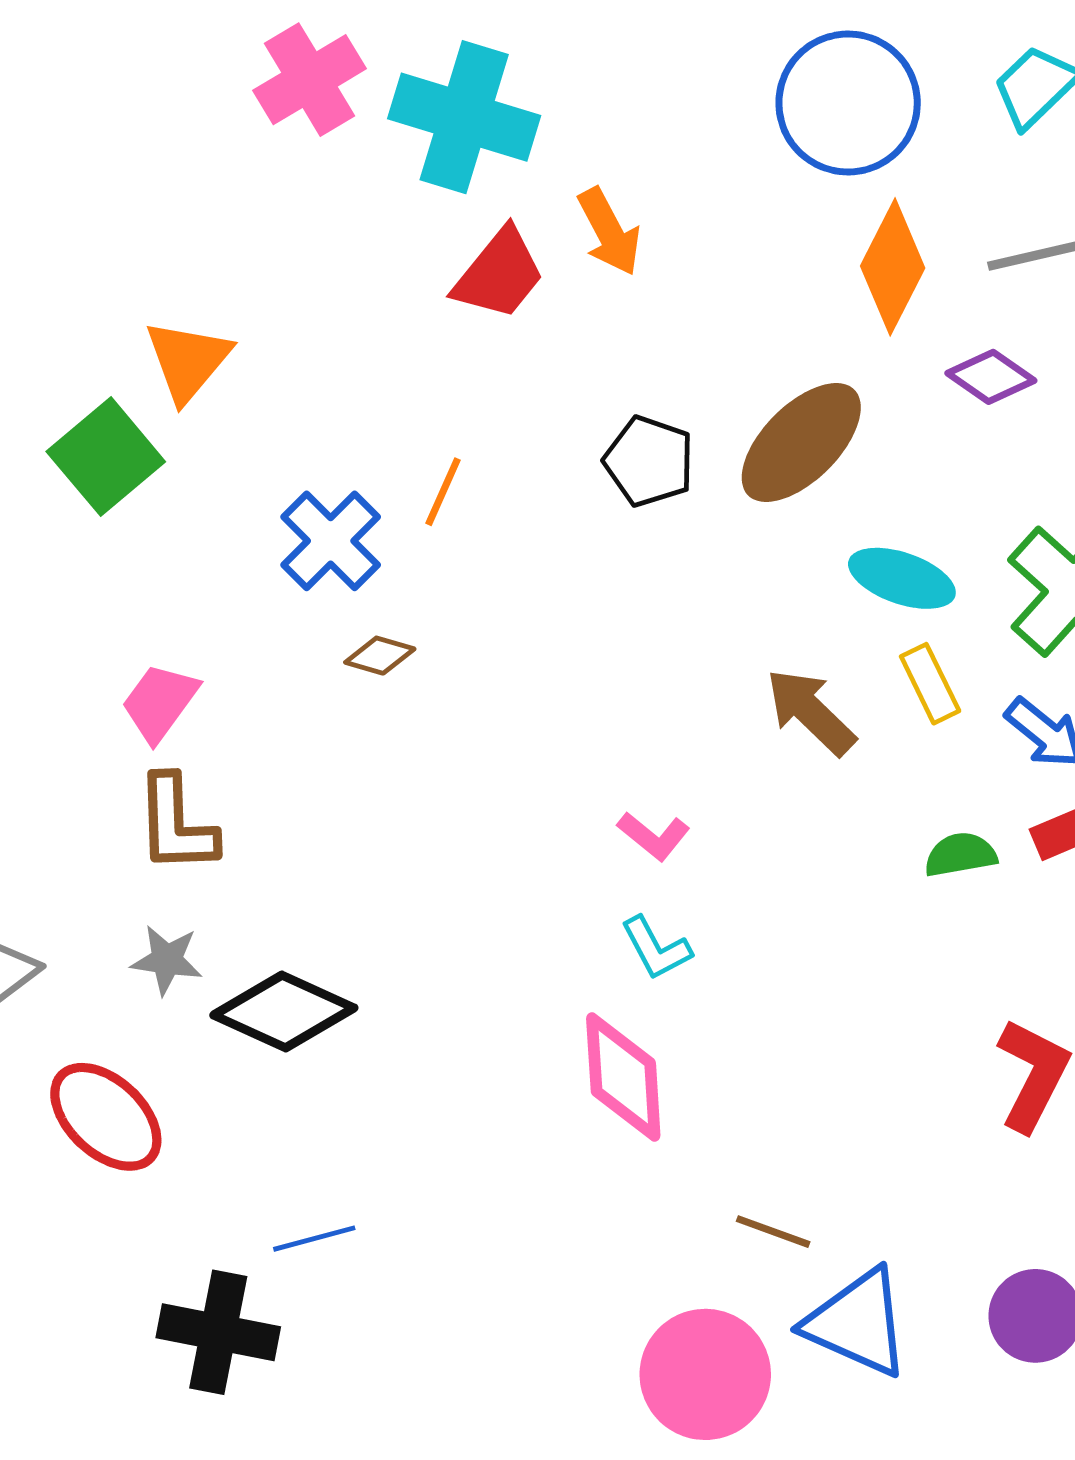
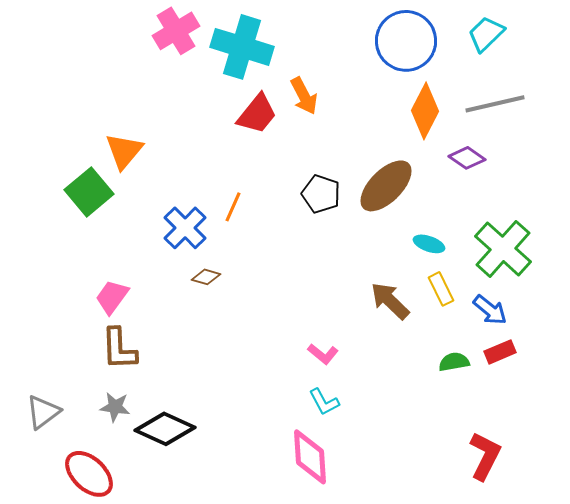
cyan ellipse: (902, 578) -> (429, 244), size x0.7

